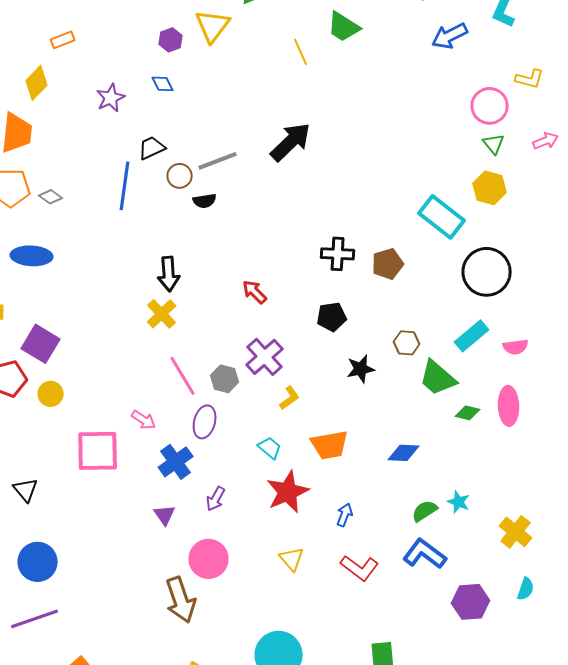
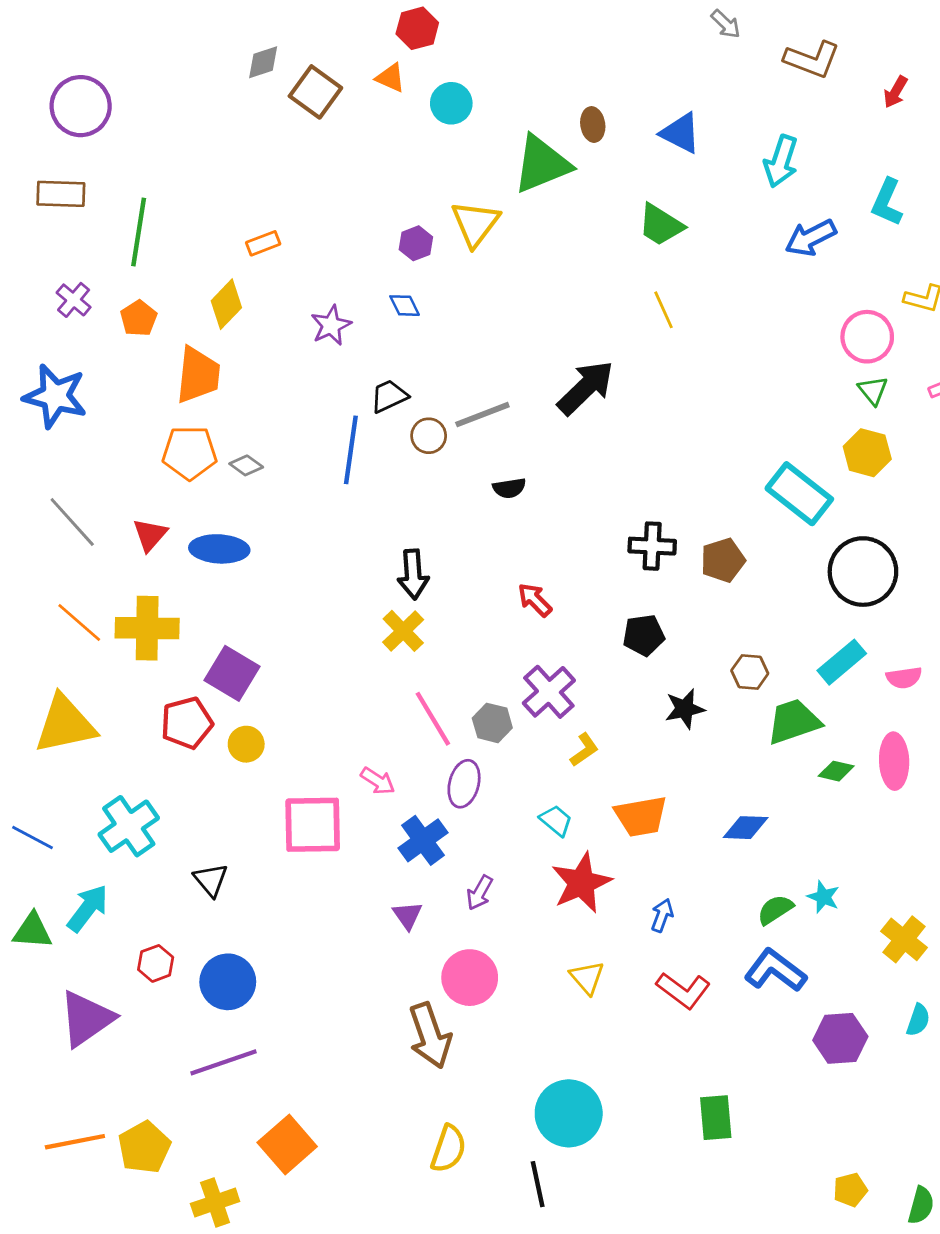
yellow line: (301, 52) -> (663, 310), moved
black semicircle: (205, 201) -> (509, 488), moved
green trapezoid: (438, 378) -> (794, 722), turned 120

